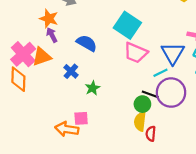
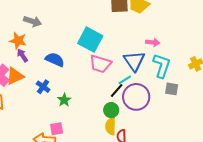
black line: (150, 94) -> (117, 91), moved, turned -63

